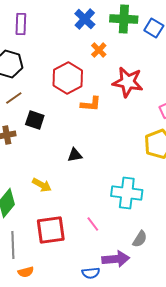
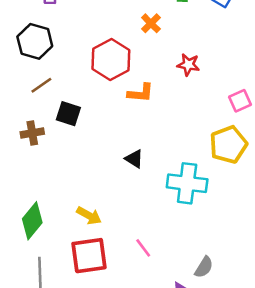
red star: (128, 82) -> (188, 65), size x0.6
black triangle: (75, 155) -> (134, 159), moved, turned 42
yellow arrow: (42, 185) -> (89, 216), moved
cyan cross: (127, 193) -> (187, 183), moved

